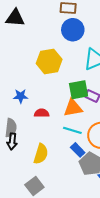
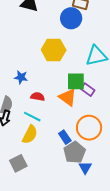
blue circle: (73, 30) -> (71, 18), moved
orange triangle: (73, 108) -> (68, 97), turned 36
cyan line: (72, 130) -> (32, 117), moved

